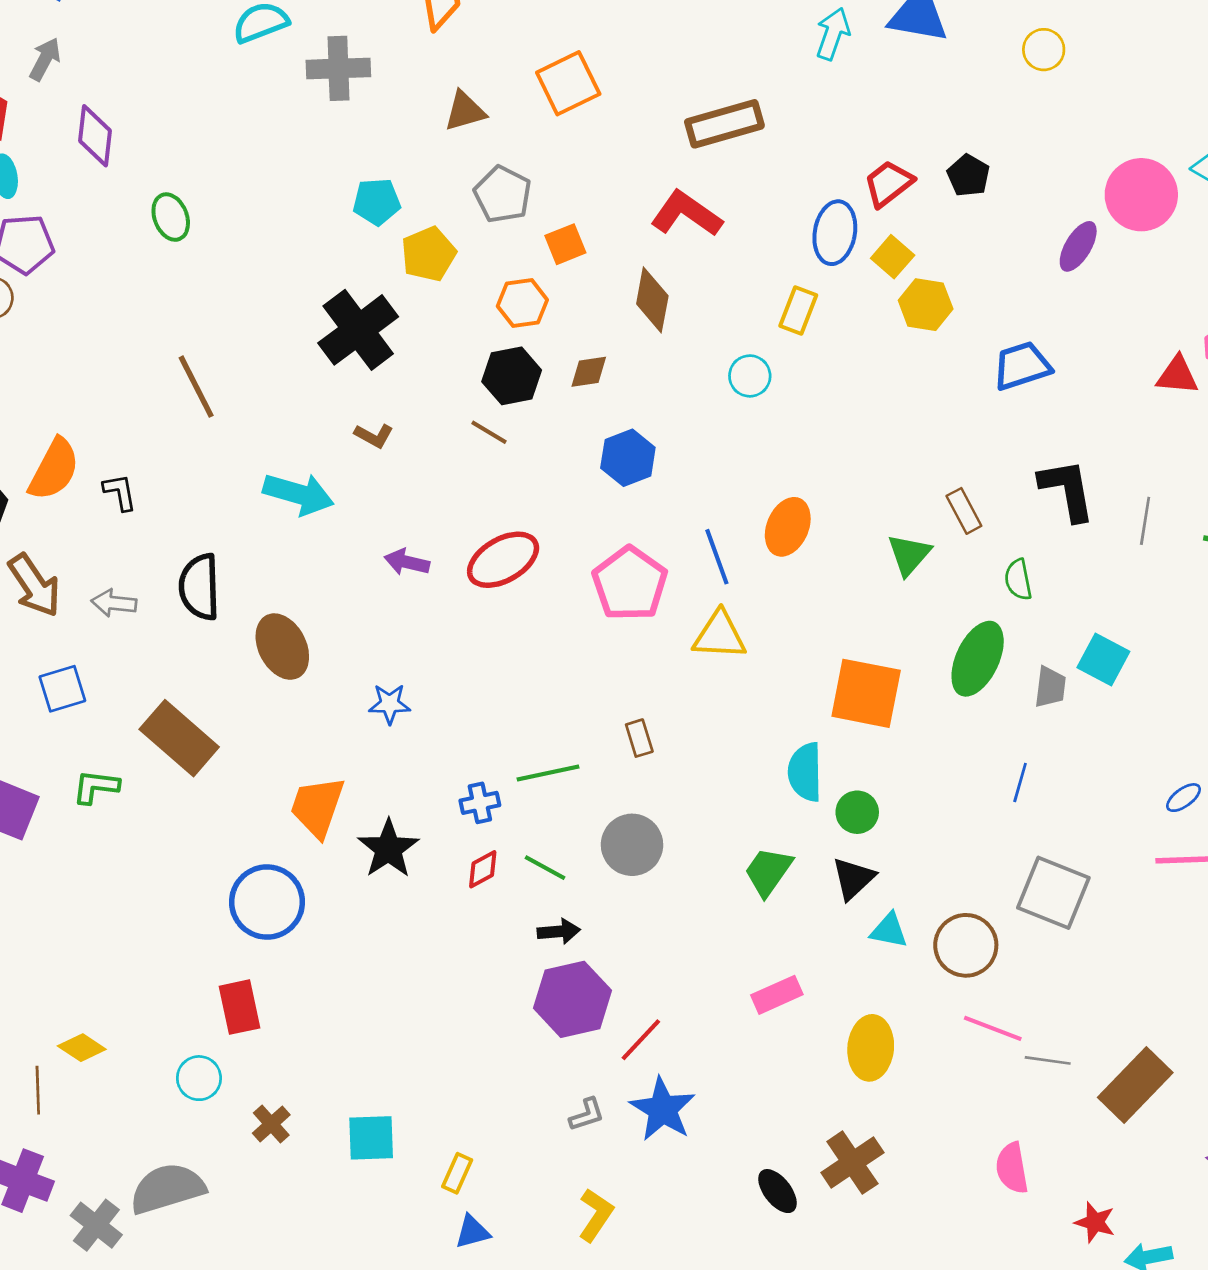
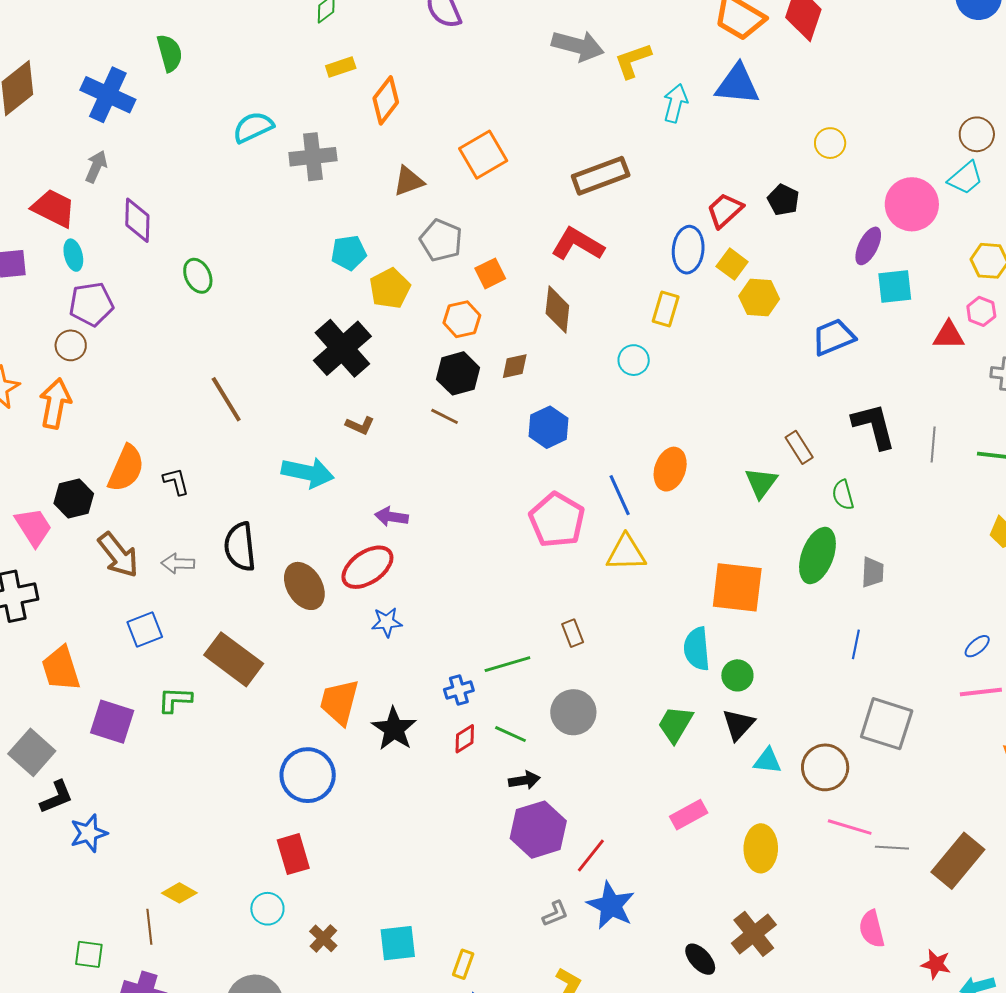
yellow circle: (1044, 50) -> (830, 143), moved
red ellipse: (503, 560) -> (367, 567), moved
cyan square: (1103, 660) -> (895, 286), moved, turned -30

